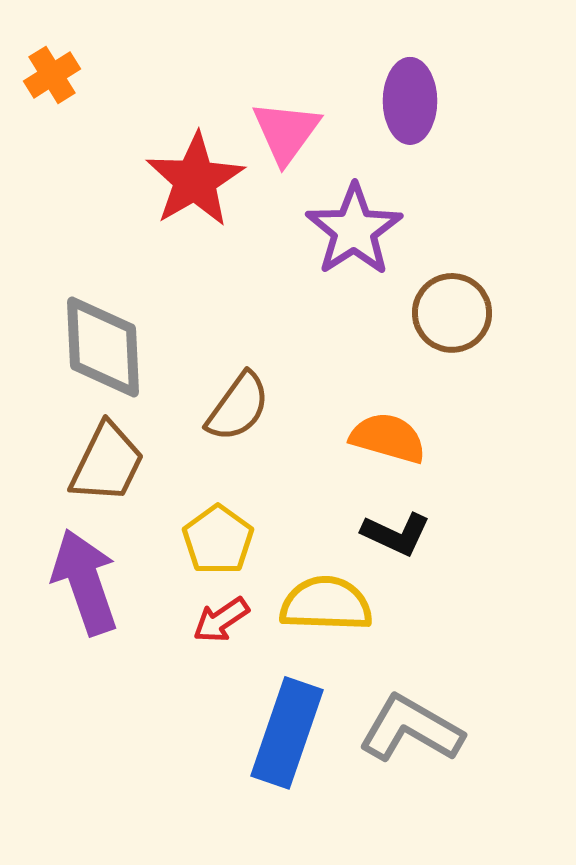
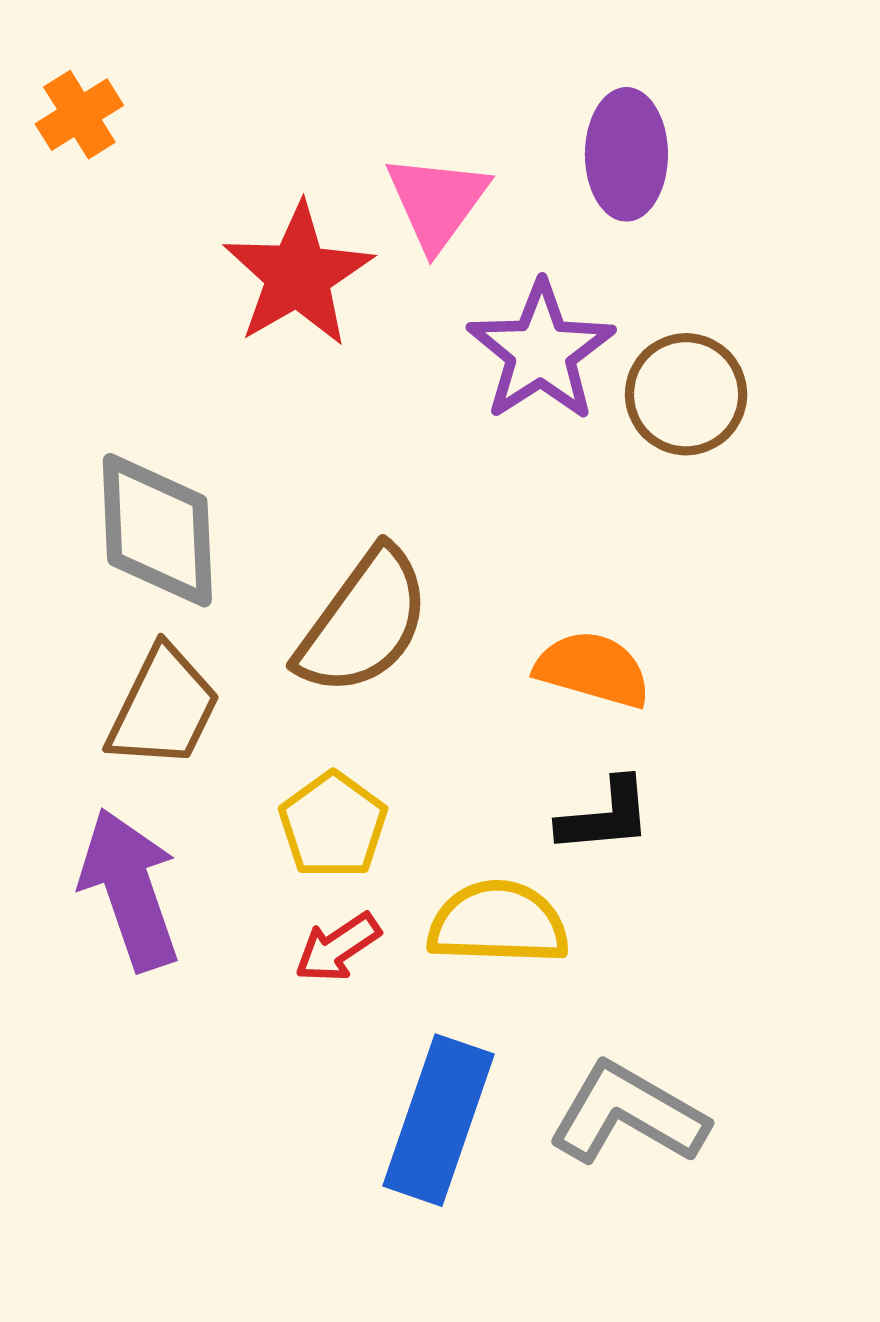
brown circle: (452, 313) -> (686, 394), moved
brown semicircle: (238, 407) -> (364, 622), size x1.4
black L-shape: (396, 534) -> (605, 816), turned -30

